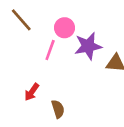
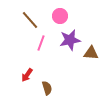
brown line: (21, 20) -> (30, 20), moved
pink circle: (65, 28) -> (60, 16), moved

